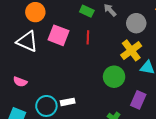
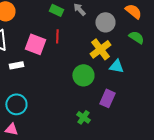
pink square: (59, 35) -> (35, 44), moved
white rectangle: (68, 102) -> (16, 65), moved

